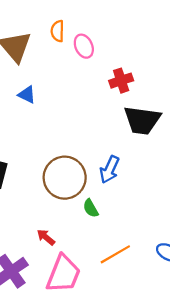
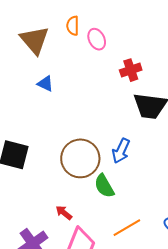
green semicircle: (91, 208) -> (104, 186), size x1.4

